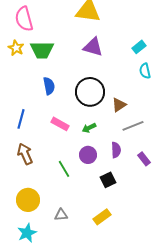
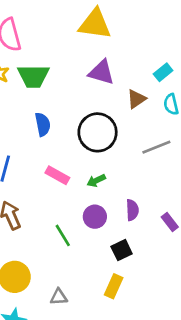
brown triangle: (119, 105) -> (136, 99), moved
gray line: (133, 126) -> (156, 147), moved
yellow rectangle: (102, 217) -> (114, 286), moved, turned -30

